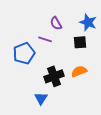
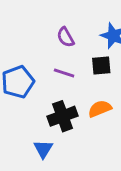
purple line: (45, 39) -> (64, 73), moved

